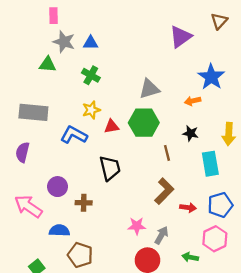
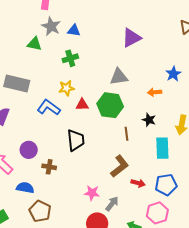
purple triangle: (181, 37) -> (131, 38), moved
green cross: (91, 75) -> (70, 58), turned 35
blue star: (211, 77) -> (173, 74), size x0.7

